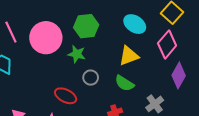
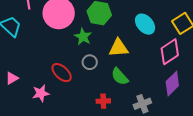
yellow triangle: (129, 56) -> (119, 48), moved

